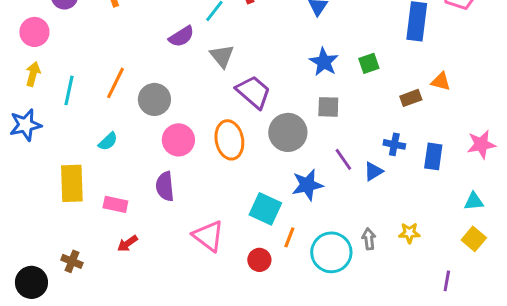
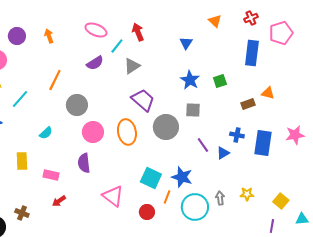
gray triangle: (222, 56) -> (132, 66), moved, turned 36
orange line: (115, 83) -> (55, 80), moved
cyan line: (69, 90) -> (20, 99), turned 30
blue rectangle: (433, 156) -> (263, 143), size x1.4
yellow rectangle: (72, 183) -> (22, 161), size x0.7
blue star: (307, 185) -> (182, 177), moved, turned 30
cyan triangle: (474, 201) -> (302, 219), moved
yellow square: (474, 239) -> (281, 201), moved

